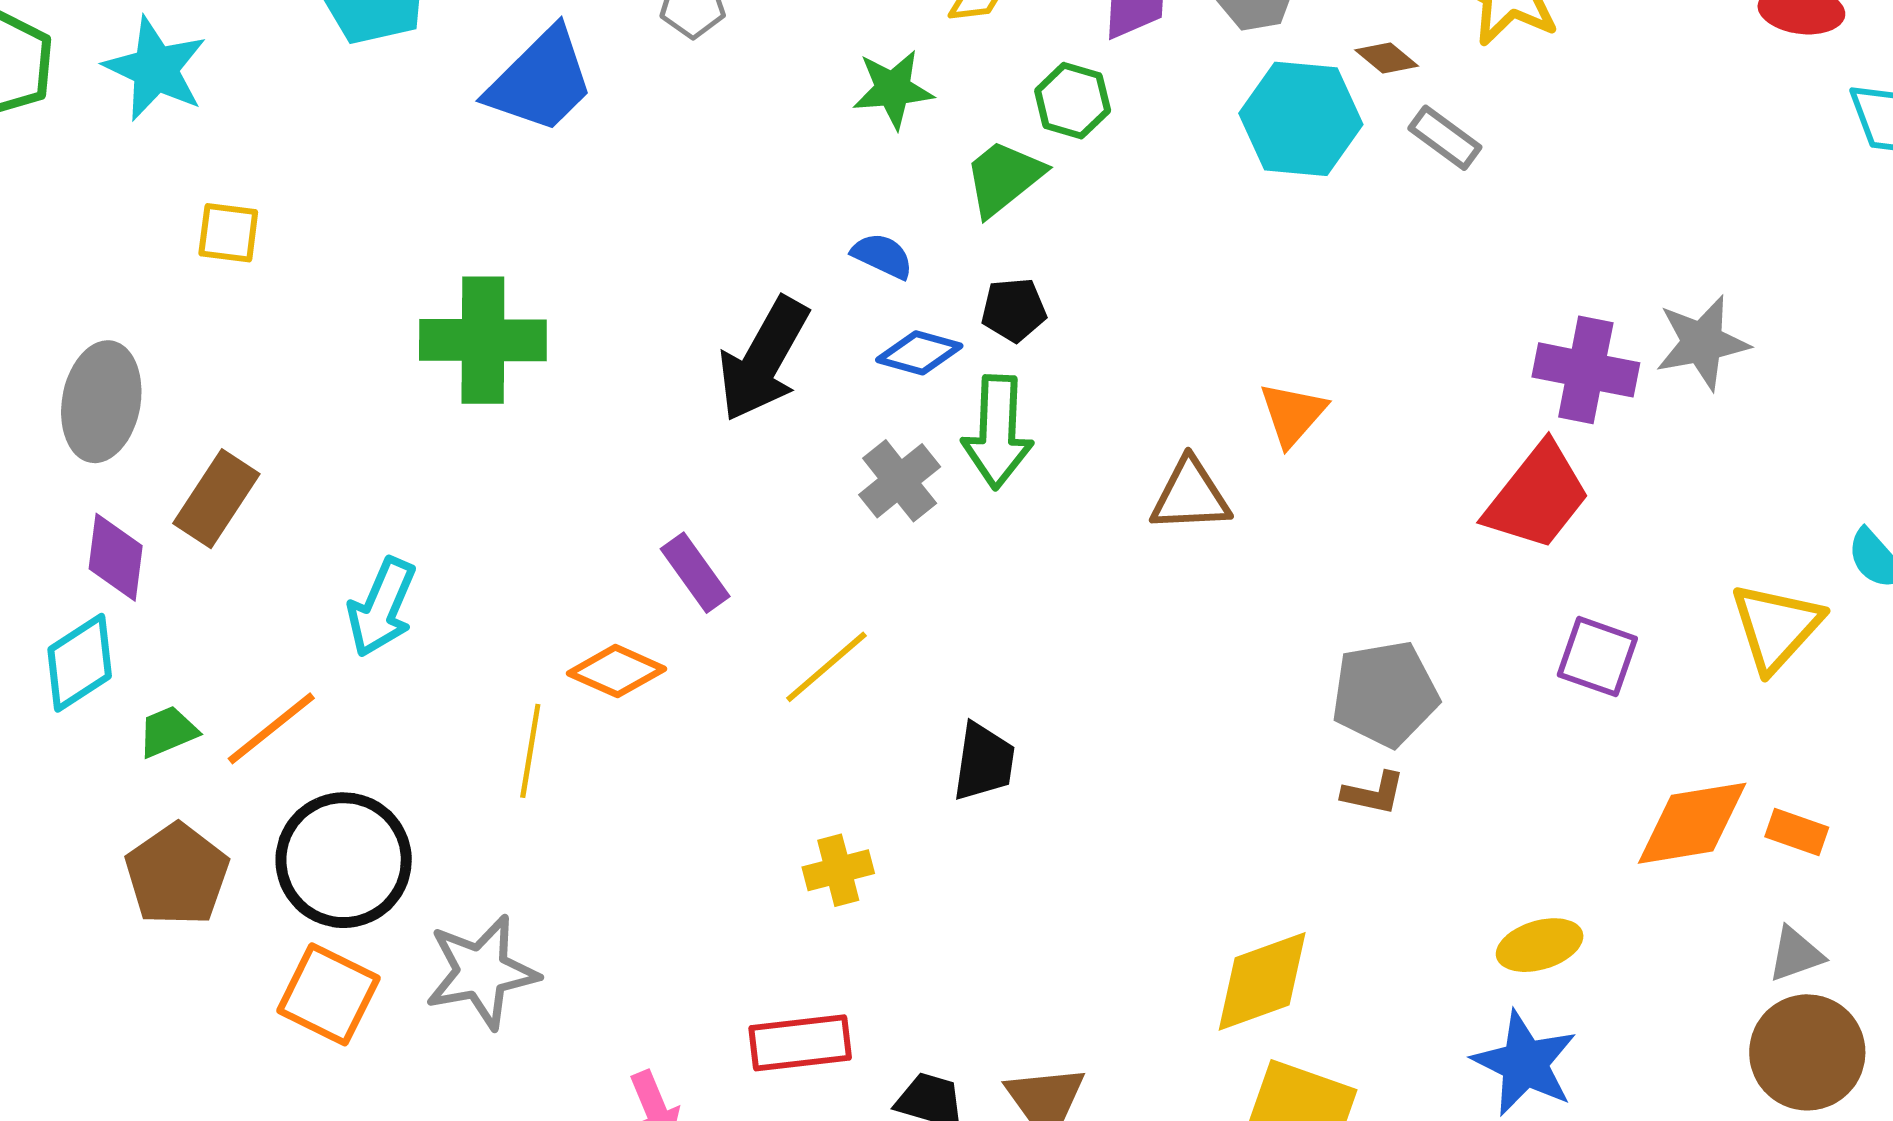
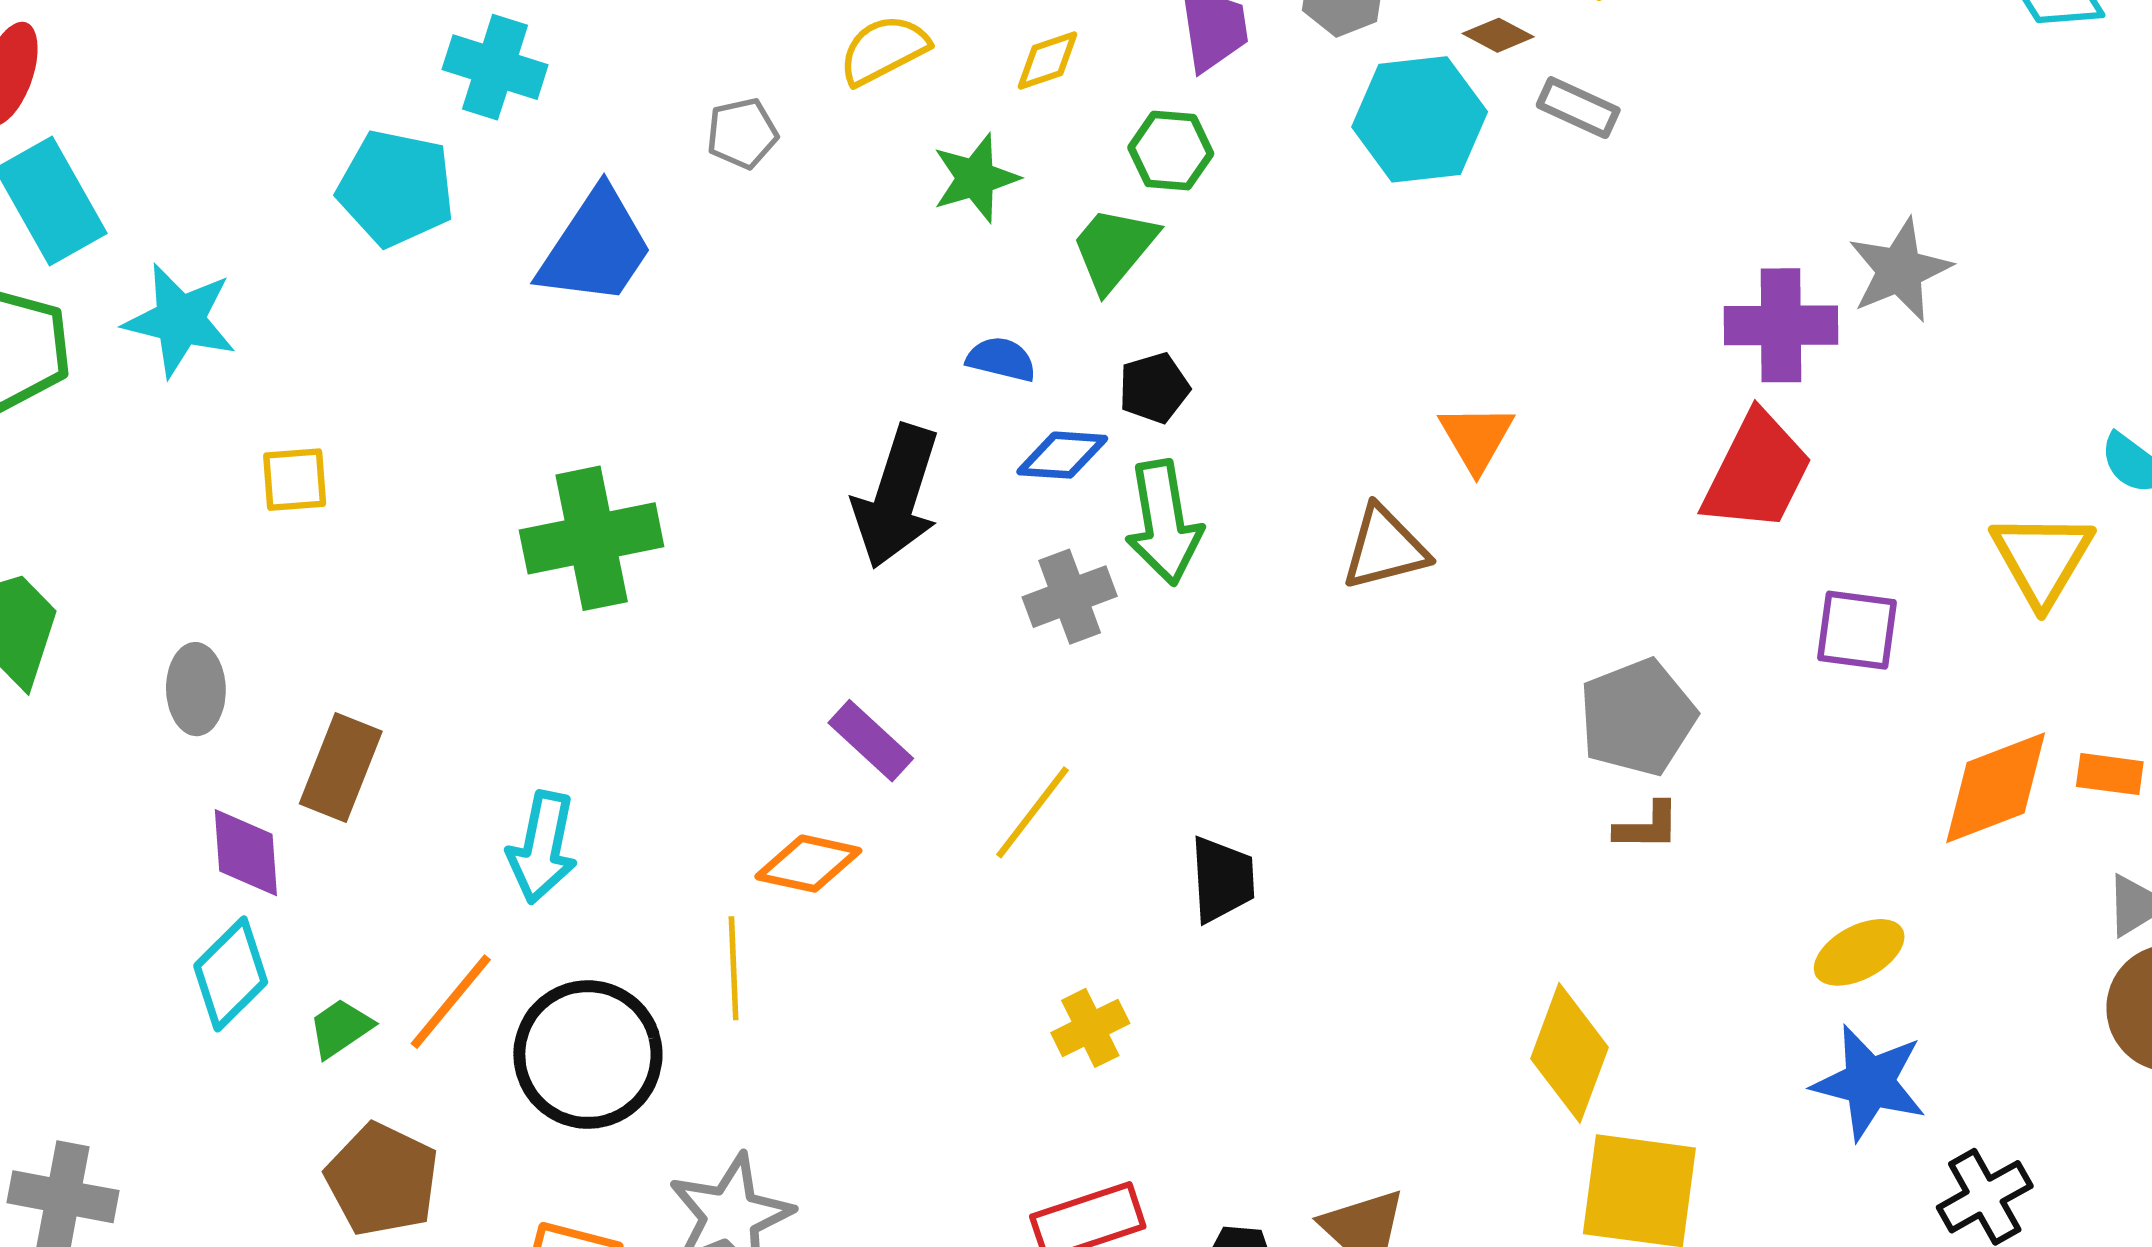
gray ellipse: (101, 402) -> (196, 689), size x0.7
gray cross: (900, 481) -> (1070, 597), turned 30
black circle: (344, 860) -> (588, 1055), moved
yellow diamond: (1262, 981) -> (1570, 1053), turned -38

